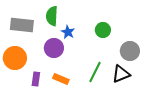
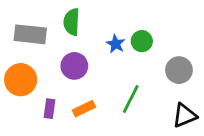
blue star: (68, 32) -> (116, 44), moved
black triangle: (121, 74) -> (184, 115), moved
orange rectangle: (61, 79) -> (84, 109), turned -49

